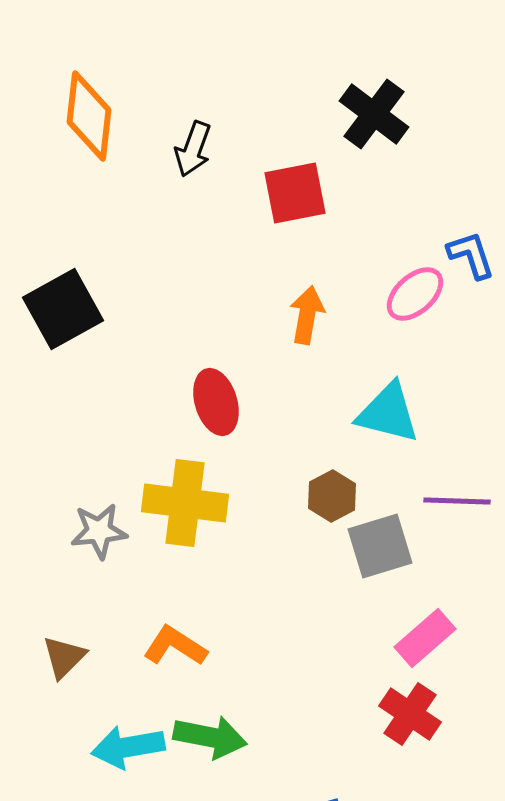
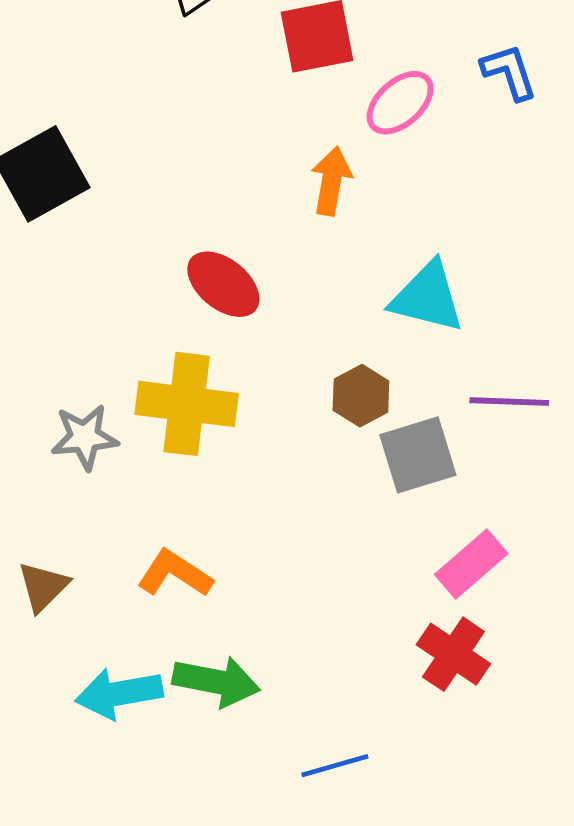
blue L-shape: (471, 255) -> (509, 72), moved
pink ellipse: (415, 294) -> (400, 103), moved
red ellipse: (216, 402) -> (223, 284), turned -34

